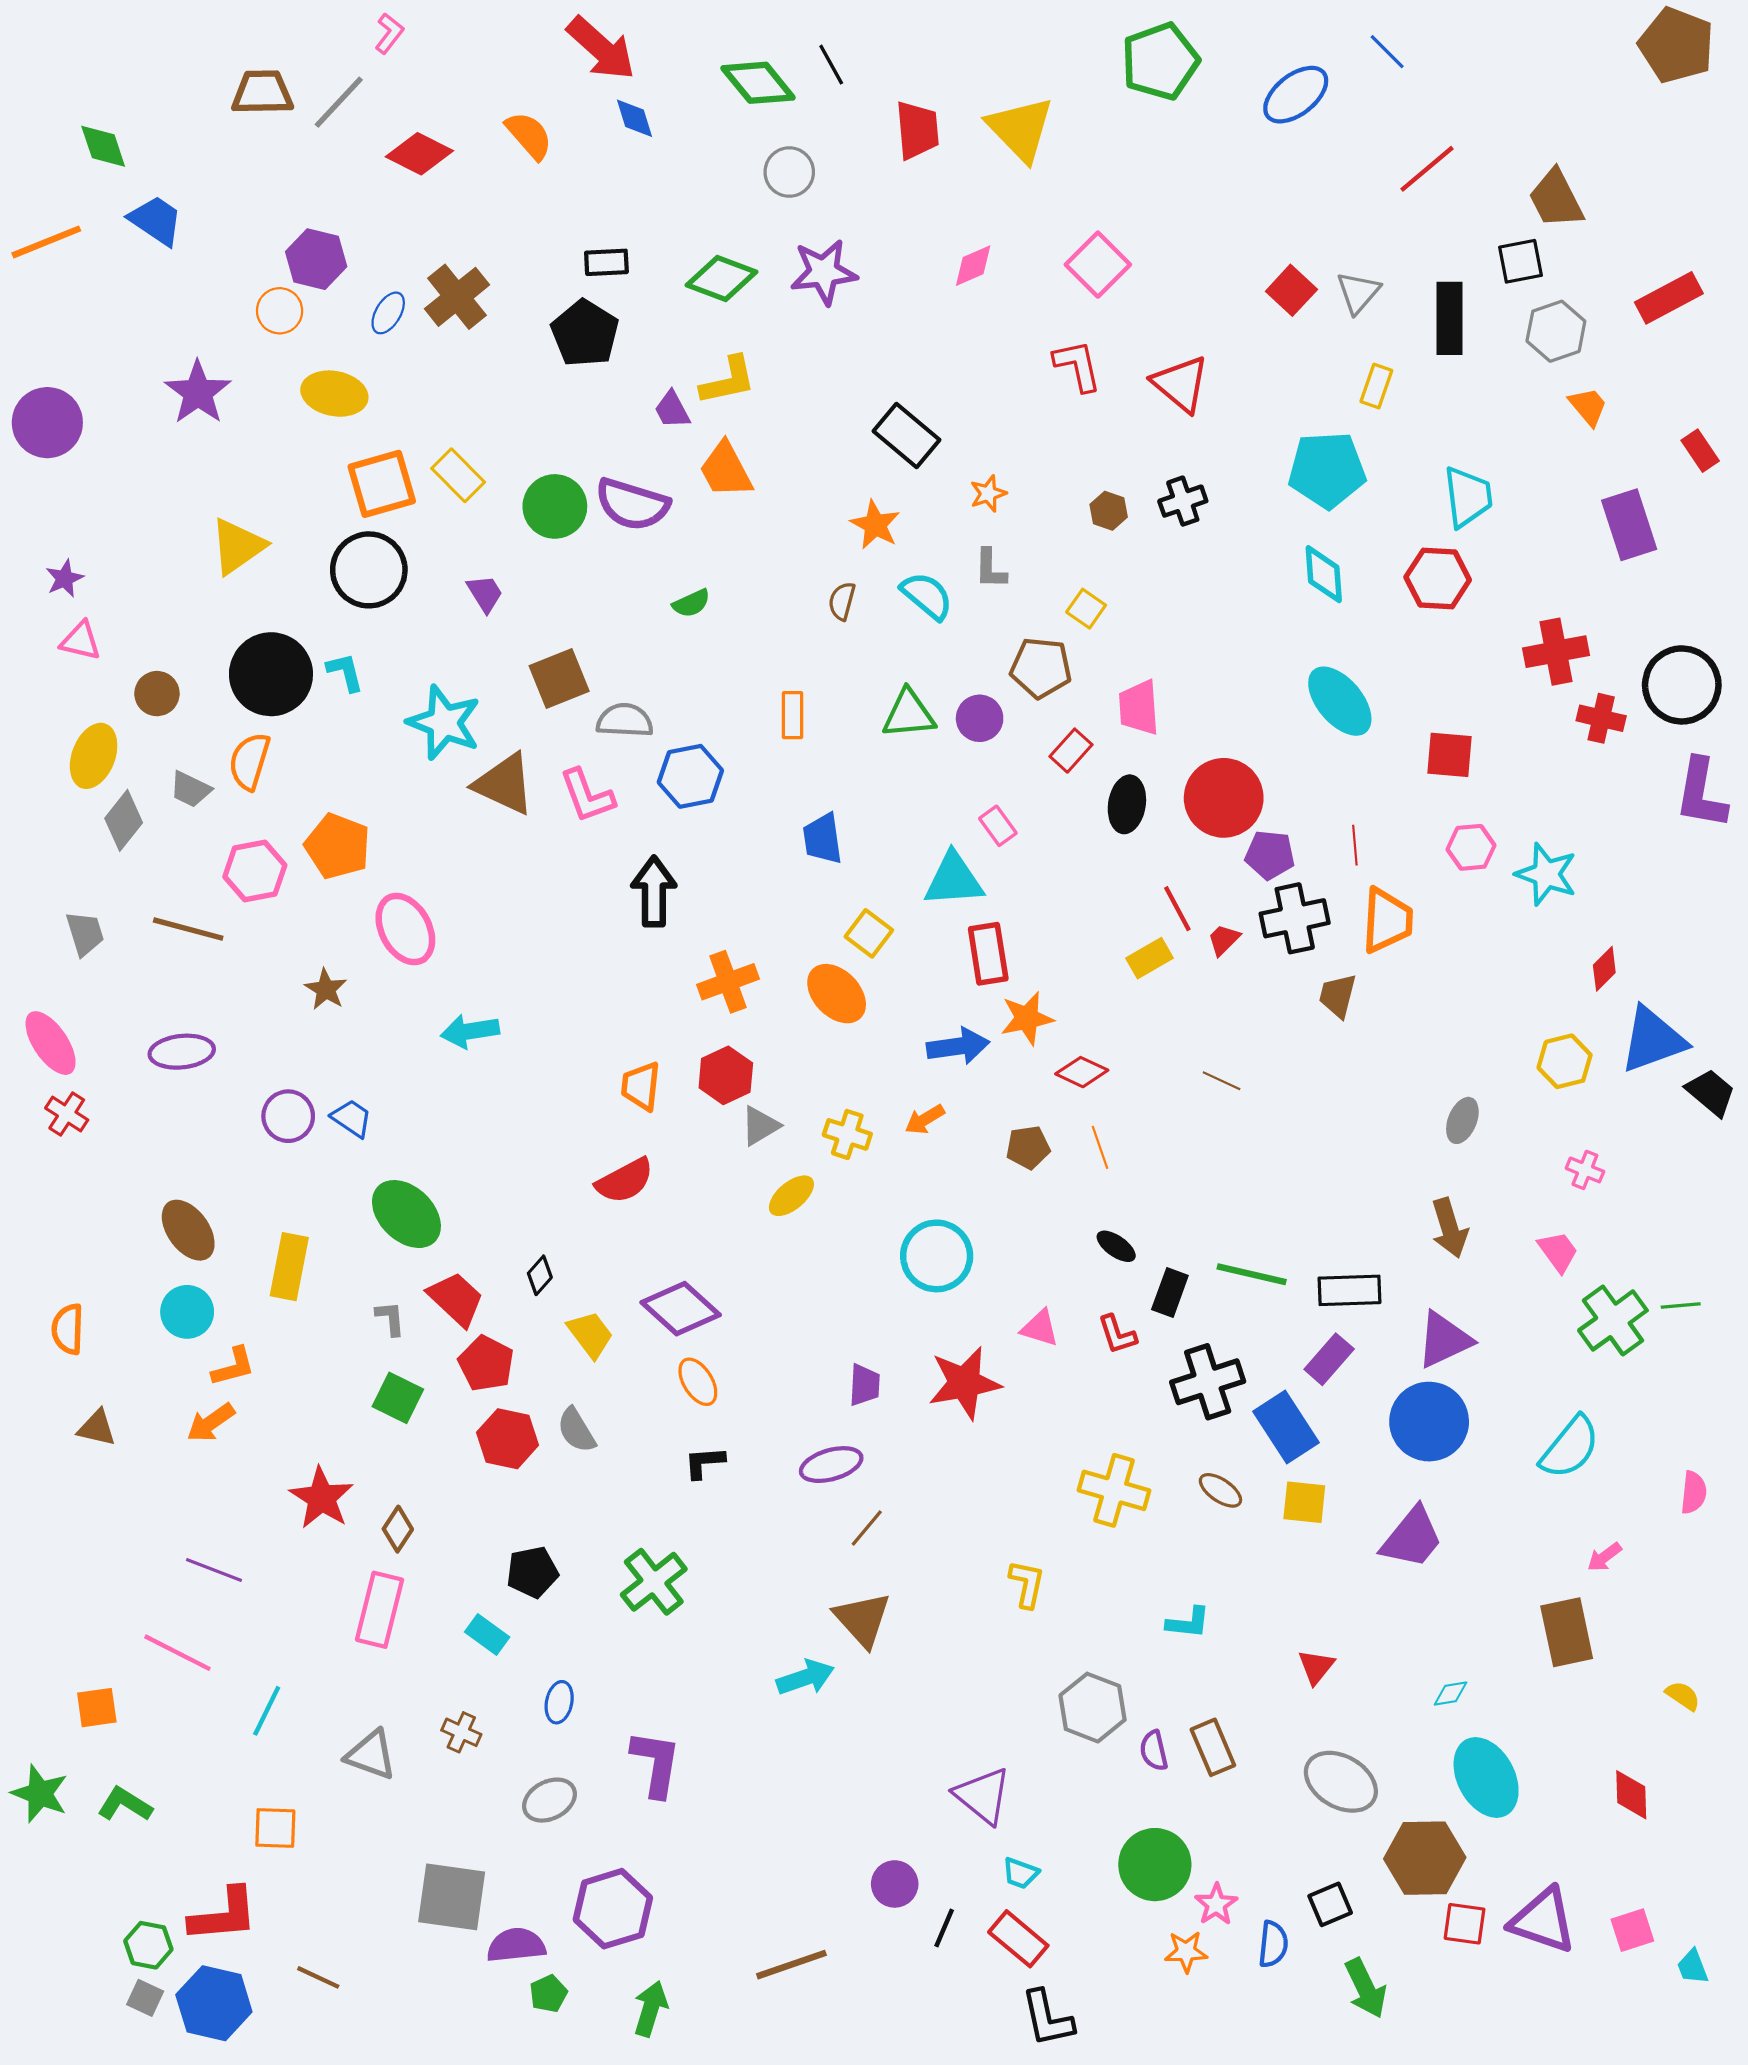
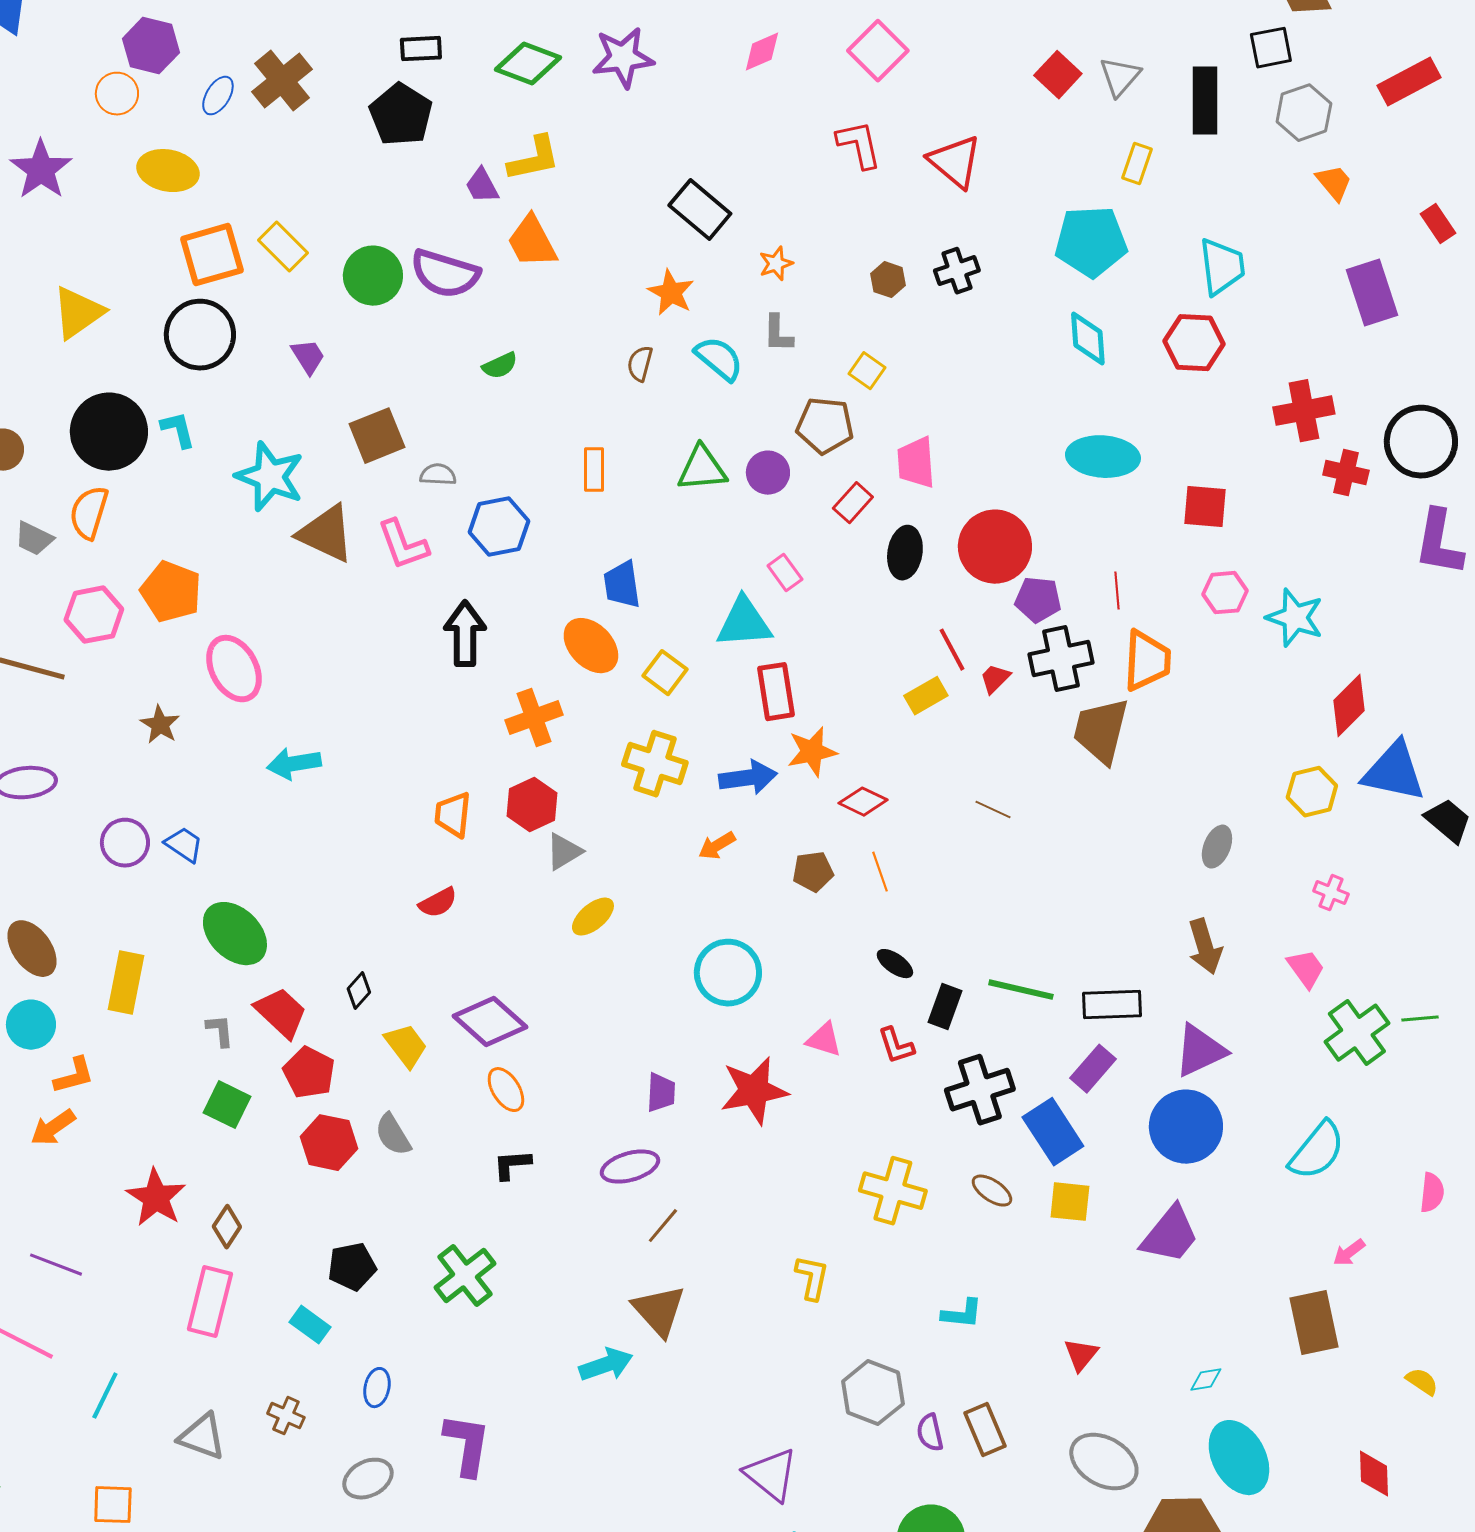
cyan ellipse: (1340, 701) -> (1103, 457), turned -46
gray semicircle: (625, 720) -> (438, 475), size x0.7
red diamond: (1604, 969) -> (1349, 706), size x1.5
orange ellipse: (837, 994) -> (591, 646), moved
brown trapezoid: (1338, 996) -> (1101, 731), size x1.6
blue triangle: (1653, 1040) -> (1394, 772), turned 32
yellow cross: (847, 1134) -> (655, 764), moved, size x1.4
red semicircle: (625, 1181) -> (438, 903), size x0.7

